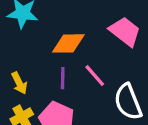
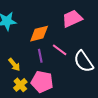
pink trapezoid: (125, 31) -> (72, 19), turned -50

